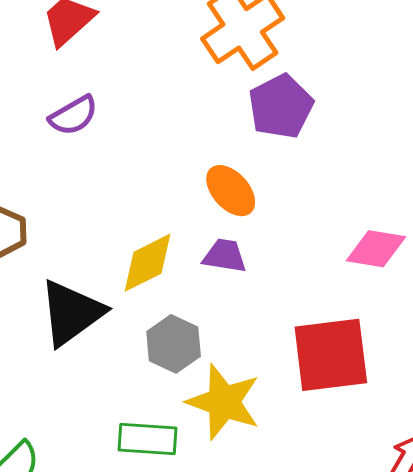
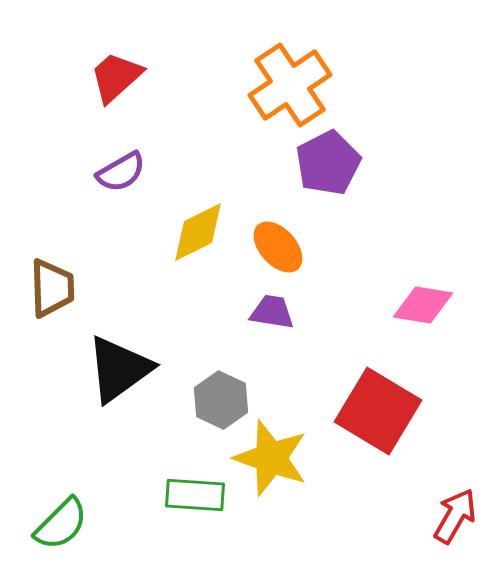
yellow diamond: (148, 263) -> (198, 232), moved
red square: (331, 355) -> (378, 411), turned 38

